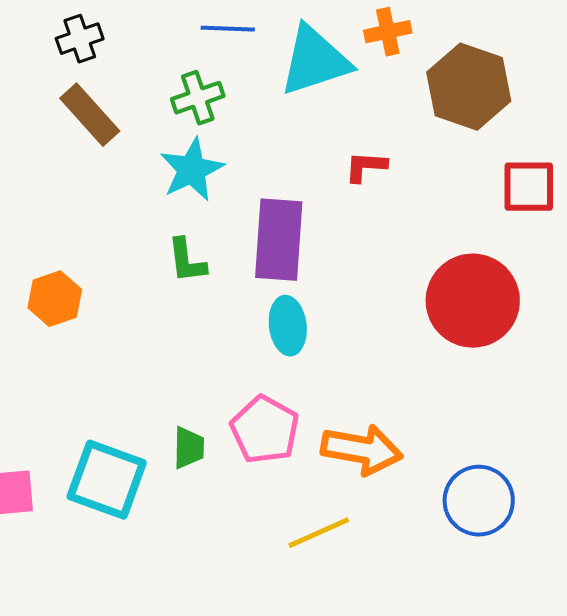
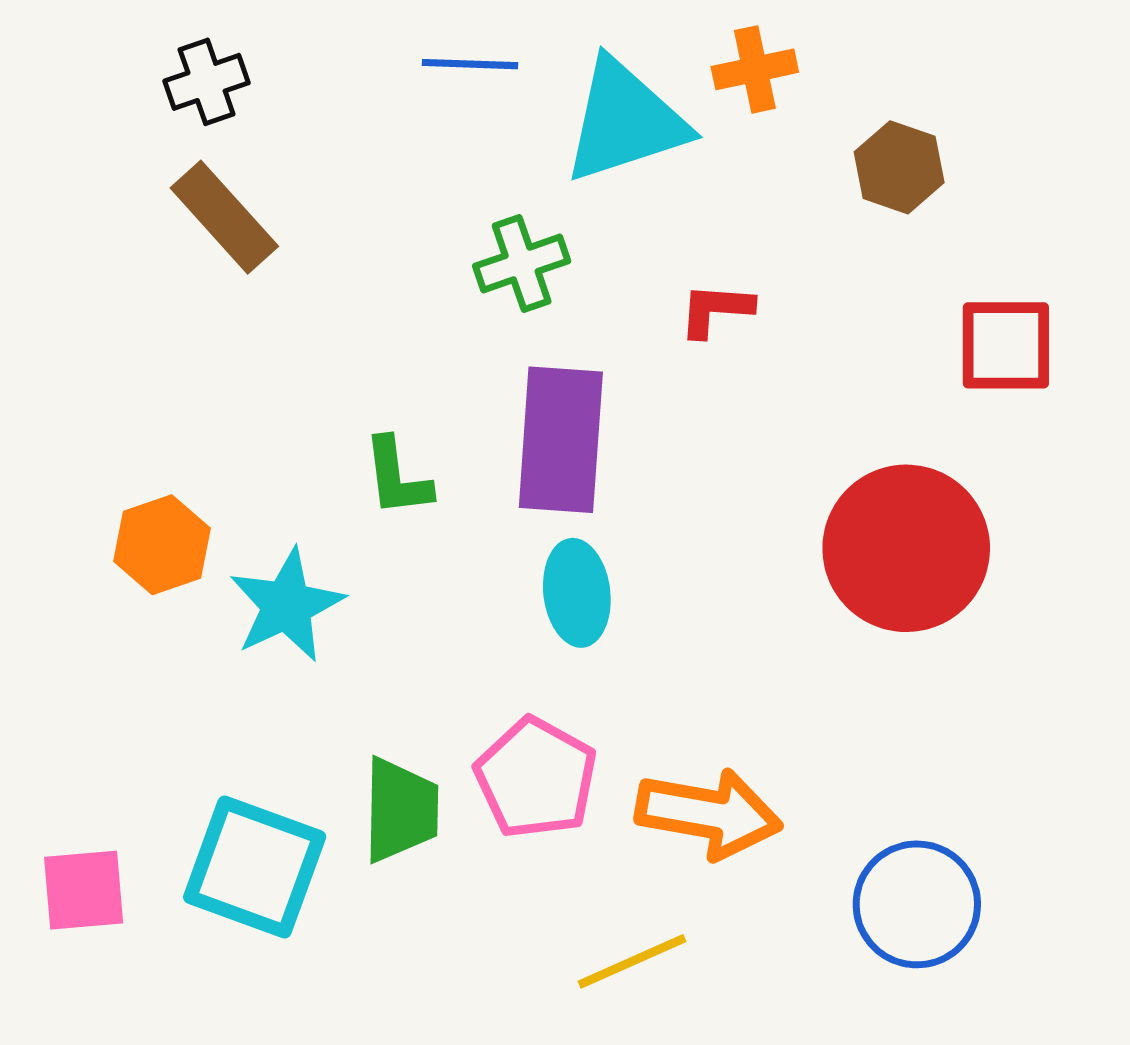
brown hexagon: (469, 87) -> (899, 167), size x0.6
green cross: (198, 98) -> (522, 263), moved
cyan star: (192, 170) -> (287, 605), moved
green trapezoid: (189, 448) -> (401, 810), size x1.4

